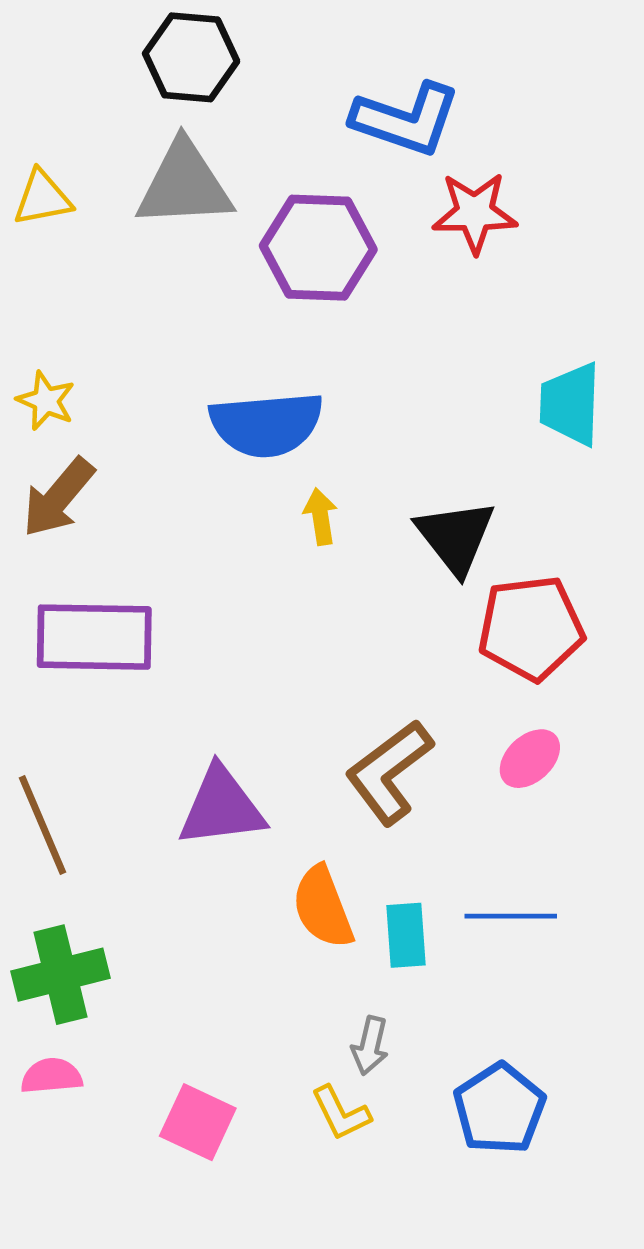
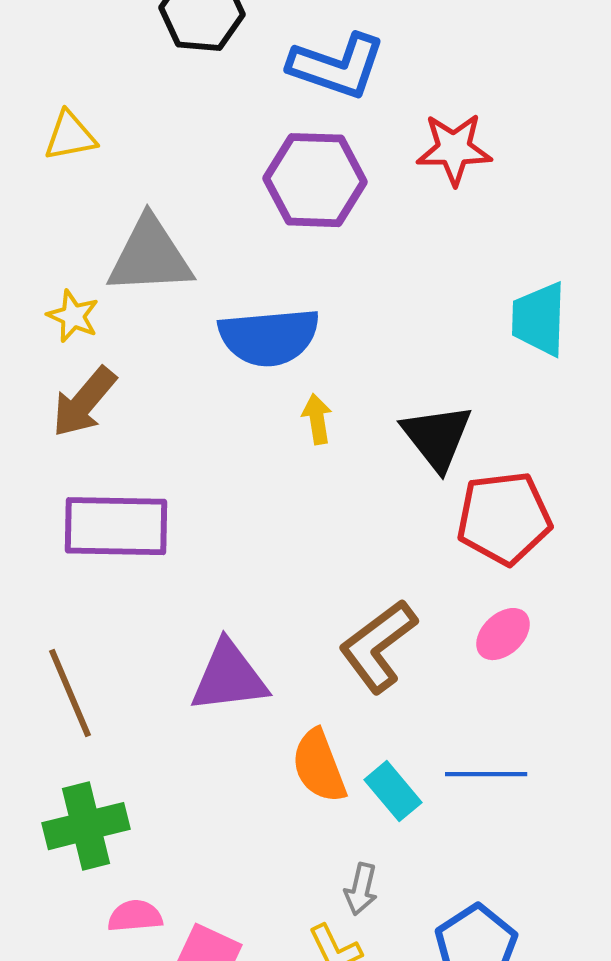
blue L-shape: (406, 119) -> (337, 66), moved
gray triangle: (184, 185) -> (150, 256), moved
cyan rectangle: (406, 935) -> (393, 791), turned -36
pink semicircle: (51, 1076) -> (135, 916), moved

